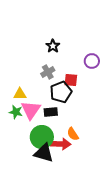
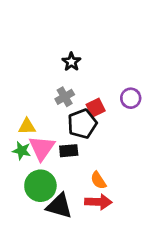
purple circle: (92, 61) -> (131, 98), moved
red square: (71, 80) -> (96, 108), turned -32
green circle: (42, 137) -> (40, 186), moved
red arrow: (61, 144) -> (98, 202), moved

